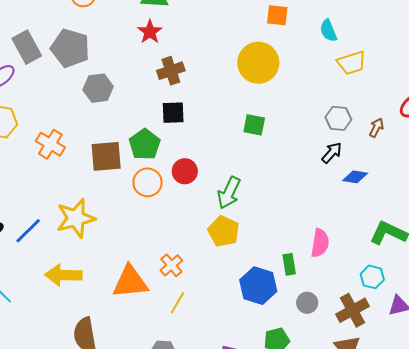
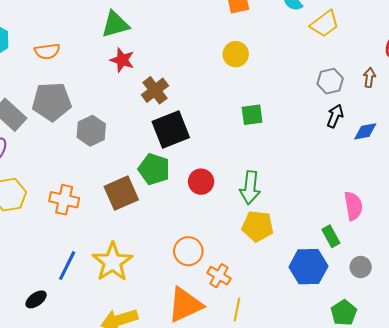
yellow circle: (258, 63) -> (236, 54), size x0.6
black square: (173, 113) -> (171, 129), size x1.5
orange circle: (148, 182) -> (188, 251), moved
blue line: (28, 231) -> (67, 266), moved

